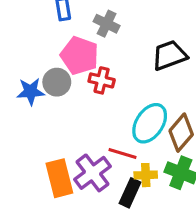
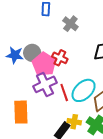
pink pentagon: (80, 56) -> (44, 64), moved
red line: (122, 154) -> (64, 92), moved, turned 42
purple cross: (93, 173) -> (45, 84), moved

